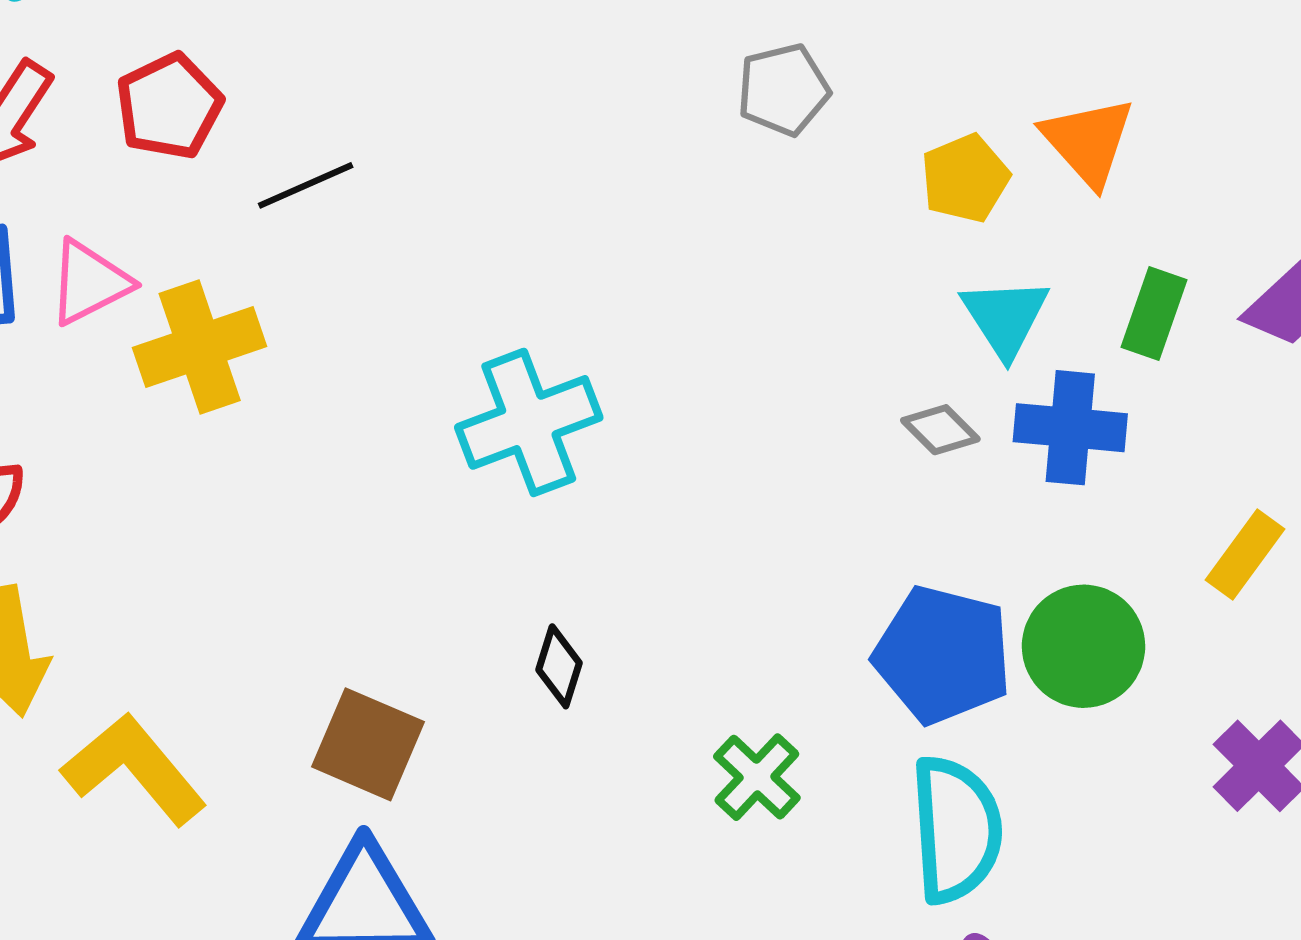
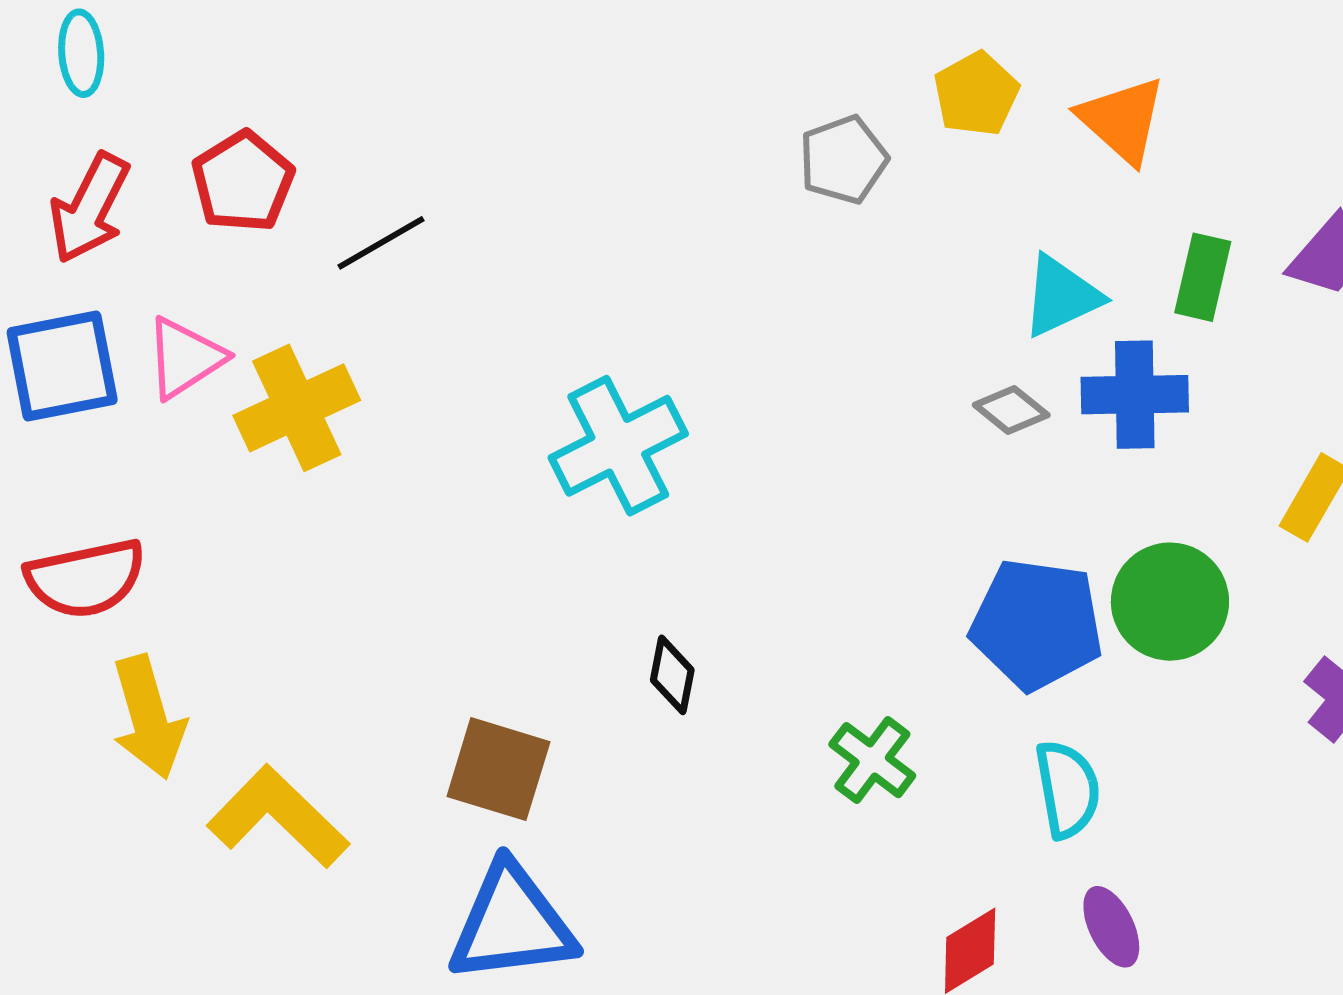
gray pentagon: (783, 90) -> (843, 160), moved
yellow pentagon: (965, 178) -> (976, 94), moved
cyan triangle: (1005, 317) -> (1061, 296), turned 44
cyan semicircle: (956, 829) -> (1067, 789), size x0.7

